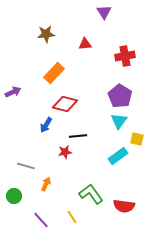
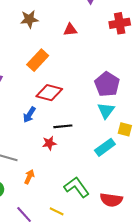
red cross: (125, 56) -> (120, 23), moved
yellow line: (72, 217) -> (57, 211), turned -32

